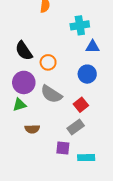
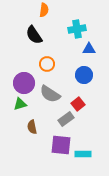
black semicircle: (24, 51) -> (34, 35), moved
gray rectangle: (76, 127) -> (66, 119), moved
brown semicircle: (32, 129) -> (32, 127), turned 80
purple square: (63, 148) -> (61, 145), size x1.5

